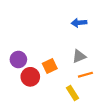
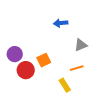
blue arrow: (79, 23) -> (61, 23), moved
gray triangle: (79, 56) -> (81, 45), moved

